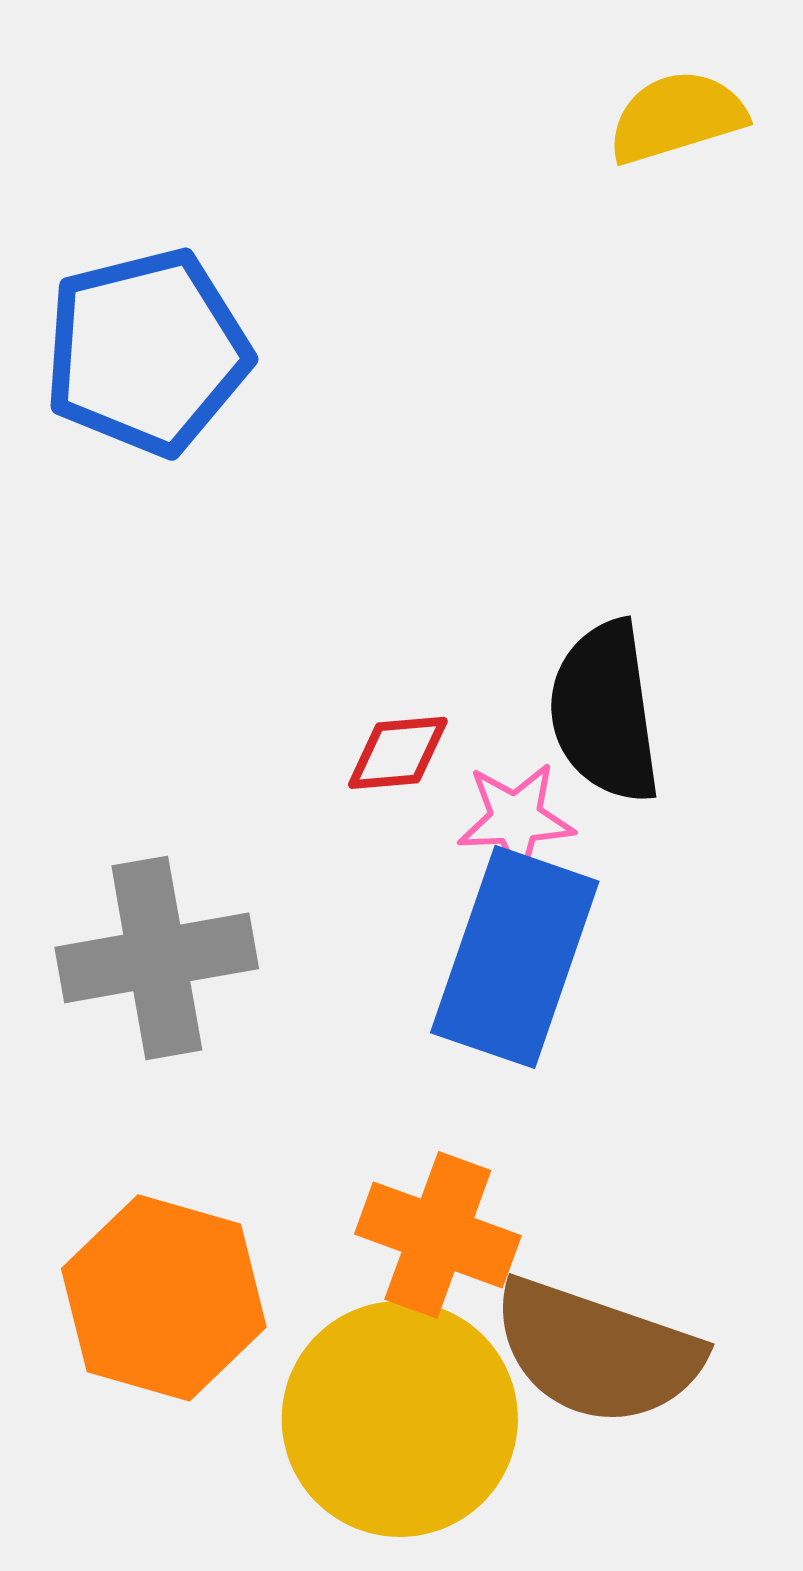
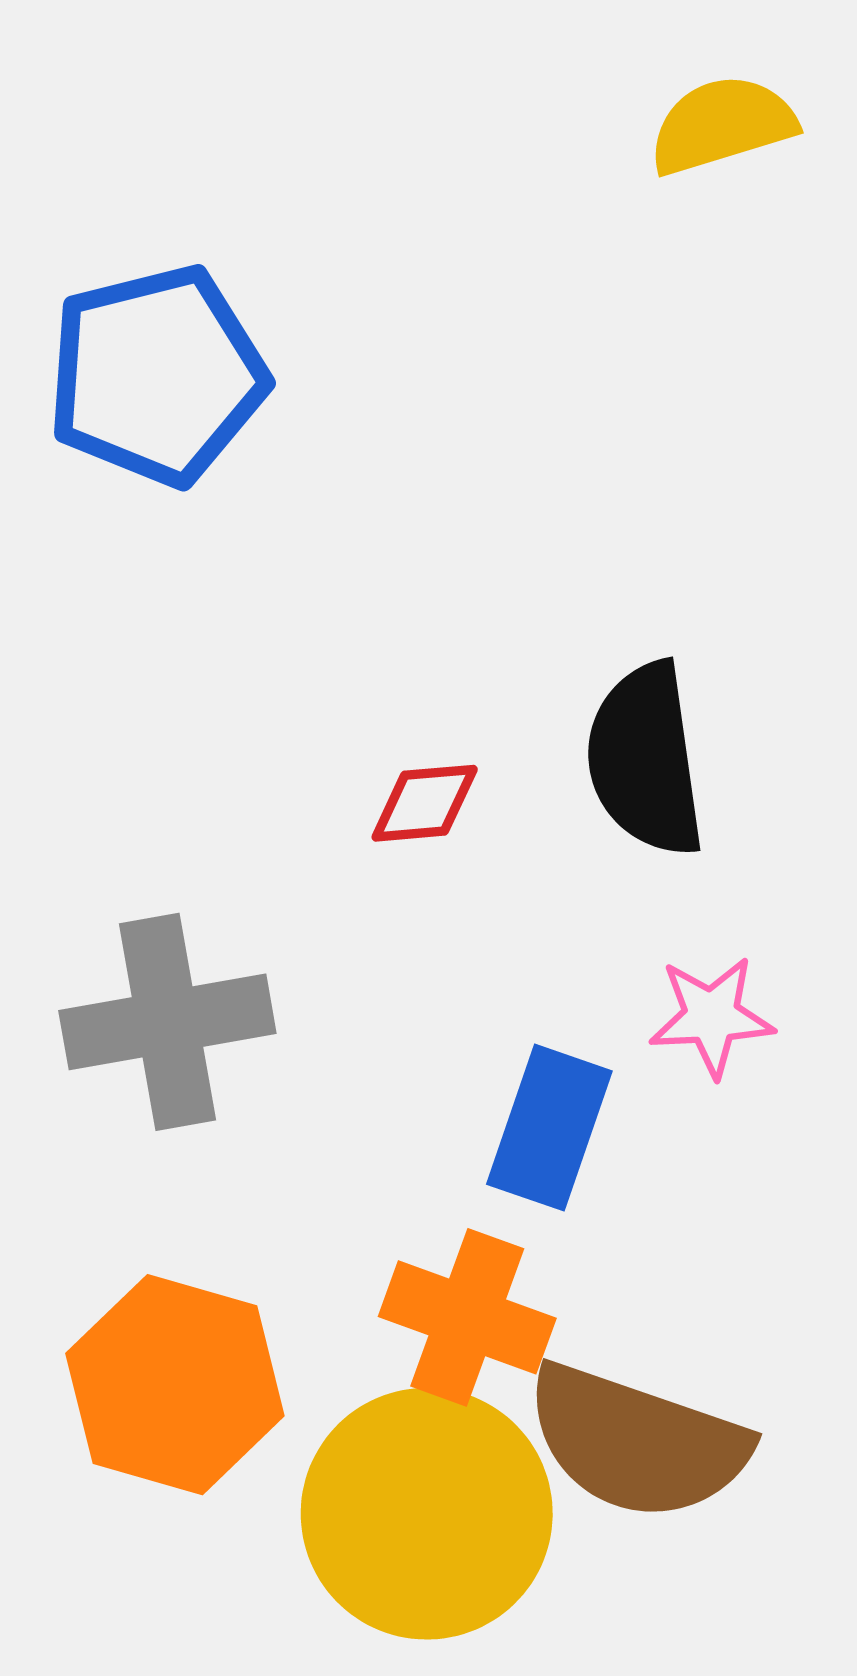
pink star: (516, 819) -> (711, 1017), moved
blue rectangle: (515, 957) -> (549, 1128), moved, size x0.7

